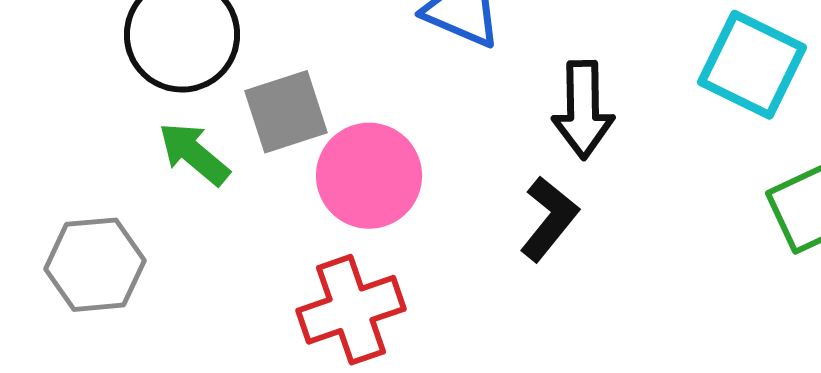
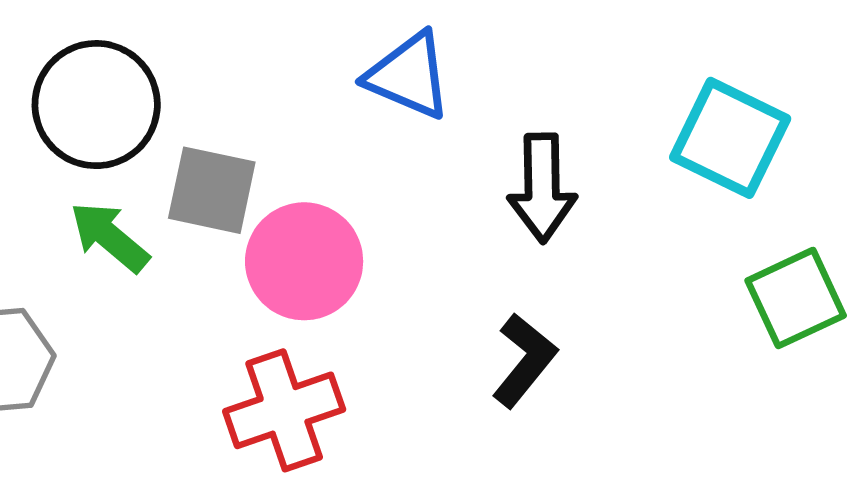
gray square: (286, 112) -> (212, 190), turned 30
black L-shape: (549, 219) -> (524, 360), moved

